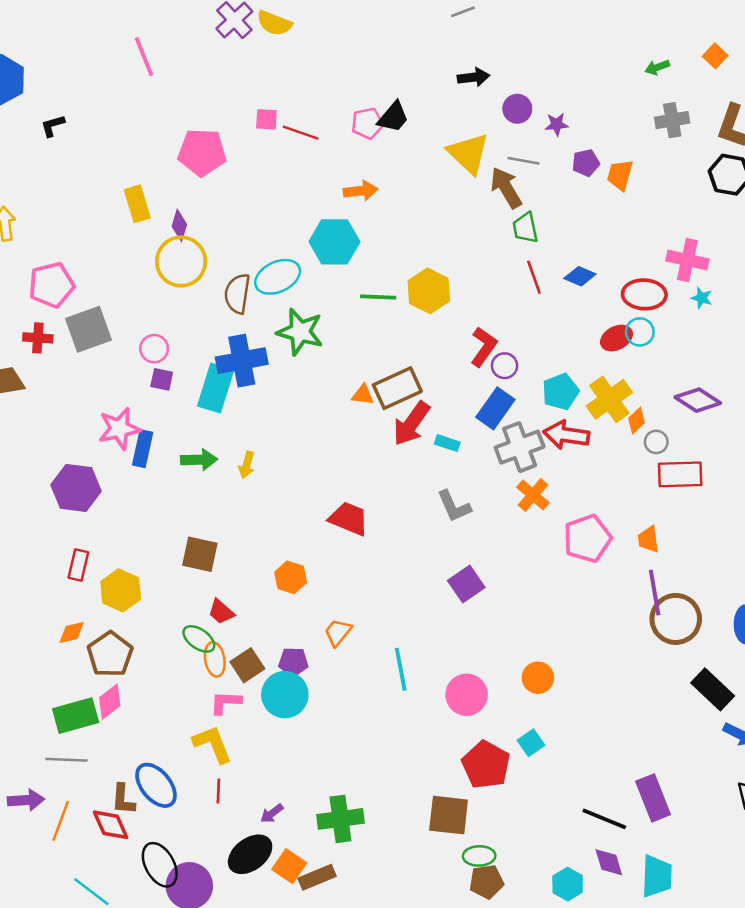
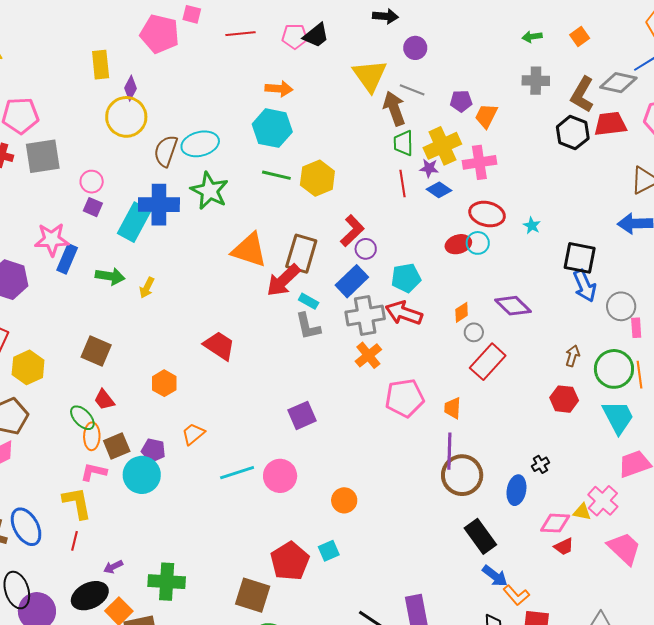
pink square: (266, 119) -> (192, 14), moved
purple star: (557, 124) -> (429, 168), moved
red line: (301, 133) -> (240, 34), turned -36
cyan hexagon: (334, 242) -> (272, 128), moved
pink cross: (687, 260) -> (479, 162), moved, turned -32
brown rectangle: (397, 388) -> (301, 254), moved, turned -60
orange triangle: (363, 395) -> (249, 250), size x2.0
yellow cross: (609, 399) -> (442, 146), moved
red rectangle: (680, 474) -> (488, 362), turned -57
gray L-shape: (454, 506) -> (308, 326), moved
cyan line: (401, 669) -> (237, 473), turned 72
pink circle: (467, 695) -> (280, 476), moved

